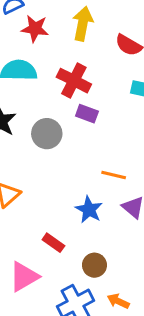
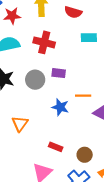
purple rectangle: (87, 114) -> (59, 73), moved
blue star: (89, 210) -> (60, 107), moved

